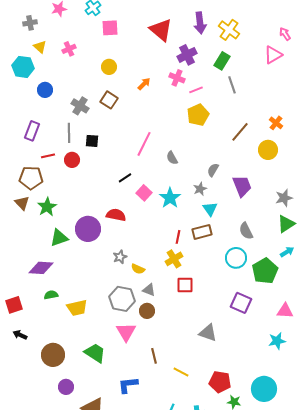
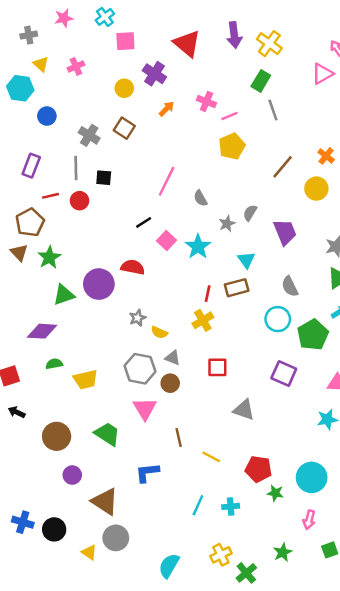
purple cross: (187, 55) -> (154, 74), moved, turned -30
brown pentagon: (31, 178) -> (30, 222), turned -30
gray star: (200, 189) -> (227, 224), moved
red square: (185, 285) -> (217, 367), moved

